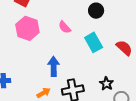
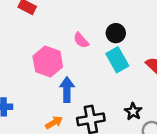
black circle: (96, 11) -> (116, 33), moved
pink hexagon: (27, 28) -> (48, 61), moved

